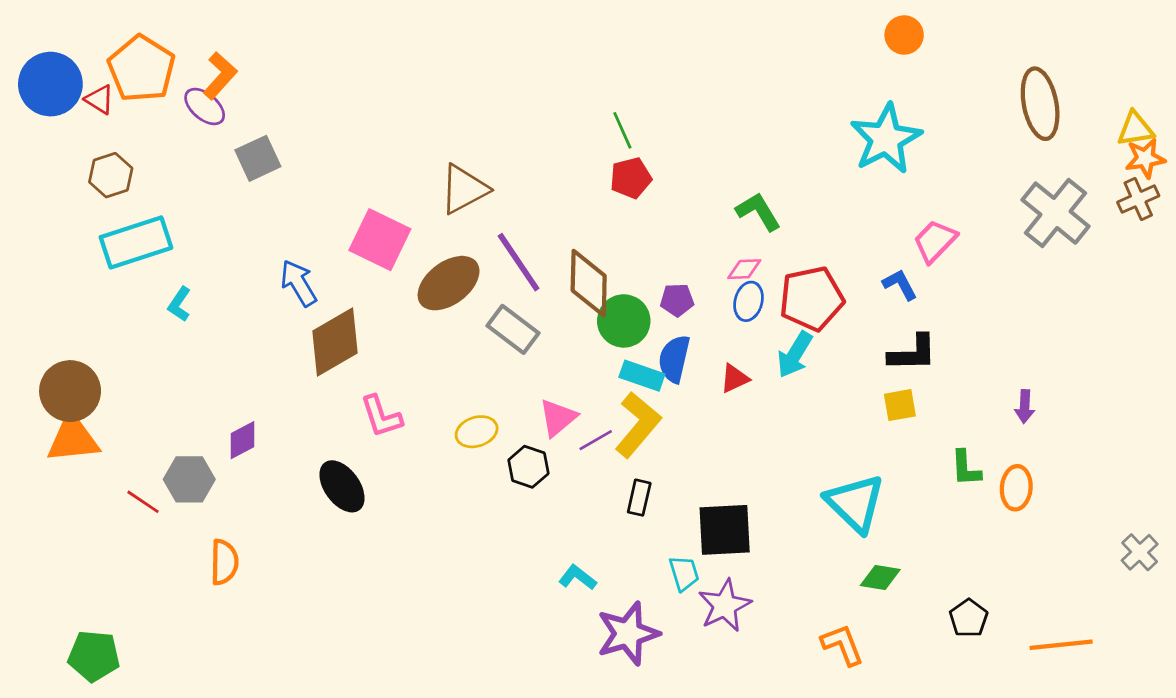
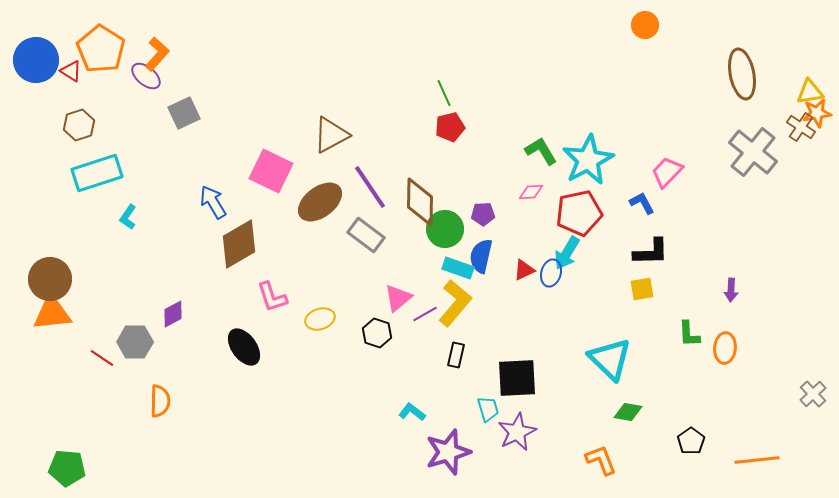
cyan star: (886, 139) -> (588, 160), moved
brown cross: (1138, 199) -> (801, 127), moved, turned -32
blue ellipse: (749, 301) -> (551, 273), moved
yellow ellipse: (477, 432) -> (320, 319), moved

